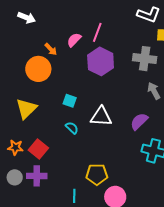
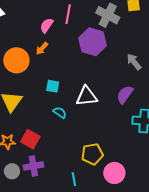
orange arrow: (51, 49) -> (42, 48), moved, turned 96
gray cross: (145, 59) -> (108, 15), moved, turned 30
purple hexagon: (101, 61) -> (93, 42), moved

